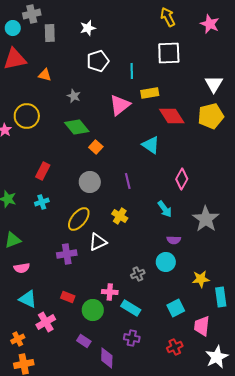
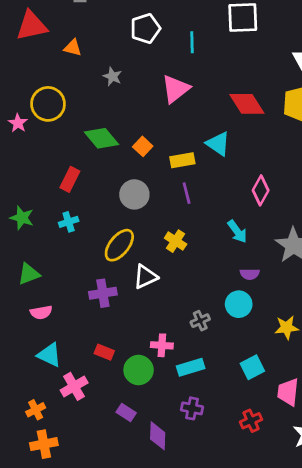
yellow rectangle: (150, 93) -> (182, 160), moved
green diamond: (77, 127) -> (101, 138), moved
cyan rectangle: (131, 308) -> (191, 367), turned -48

